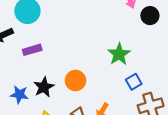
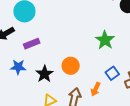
blue square: (134, 82) -> (112, 73), moved
blue star: (19, 94) -> (18, 67), moved

